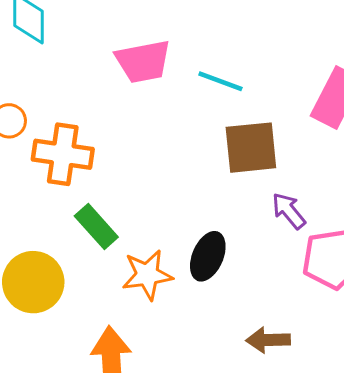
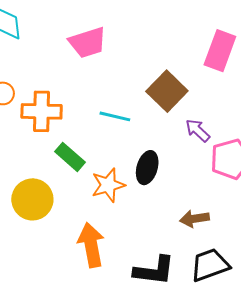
cyan line: (220, 81) -> (115, 116), moved
brown square: (251, 148) -> (167, 91), turned -33

